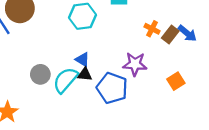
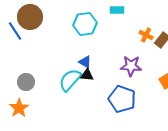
gray circle: (40, 74) -> (26, 82), moved
blue pentagon: (112, 88) -> (122, 99), moved

